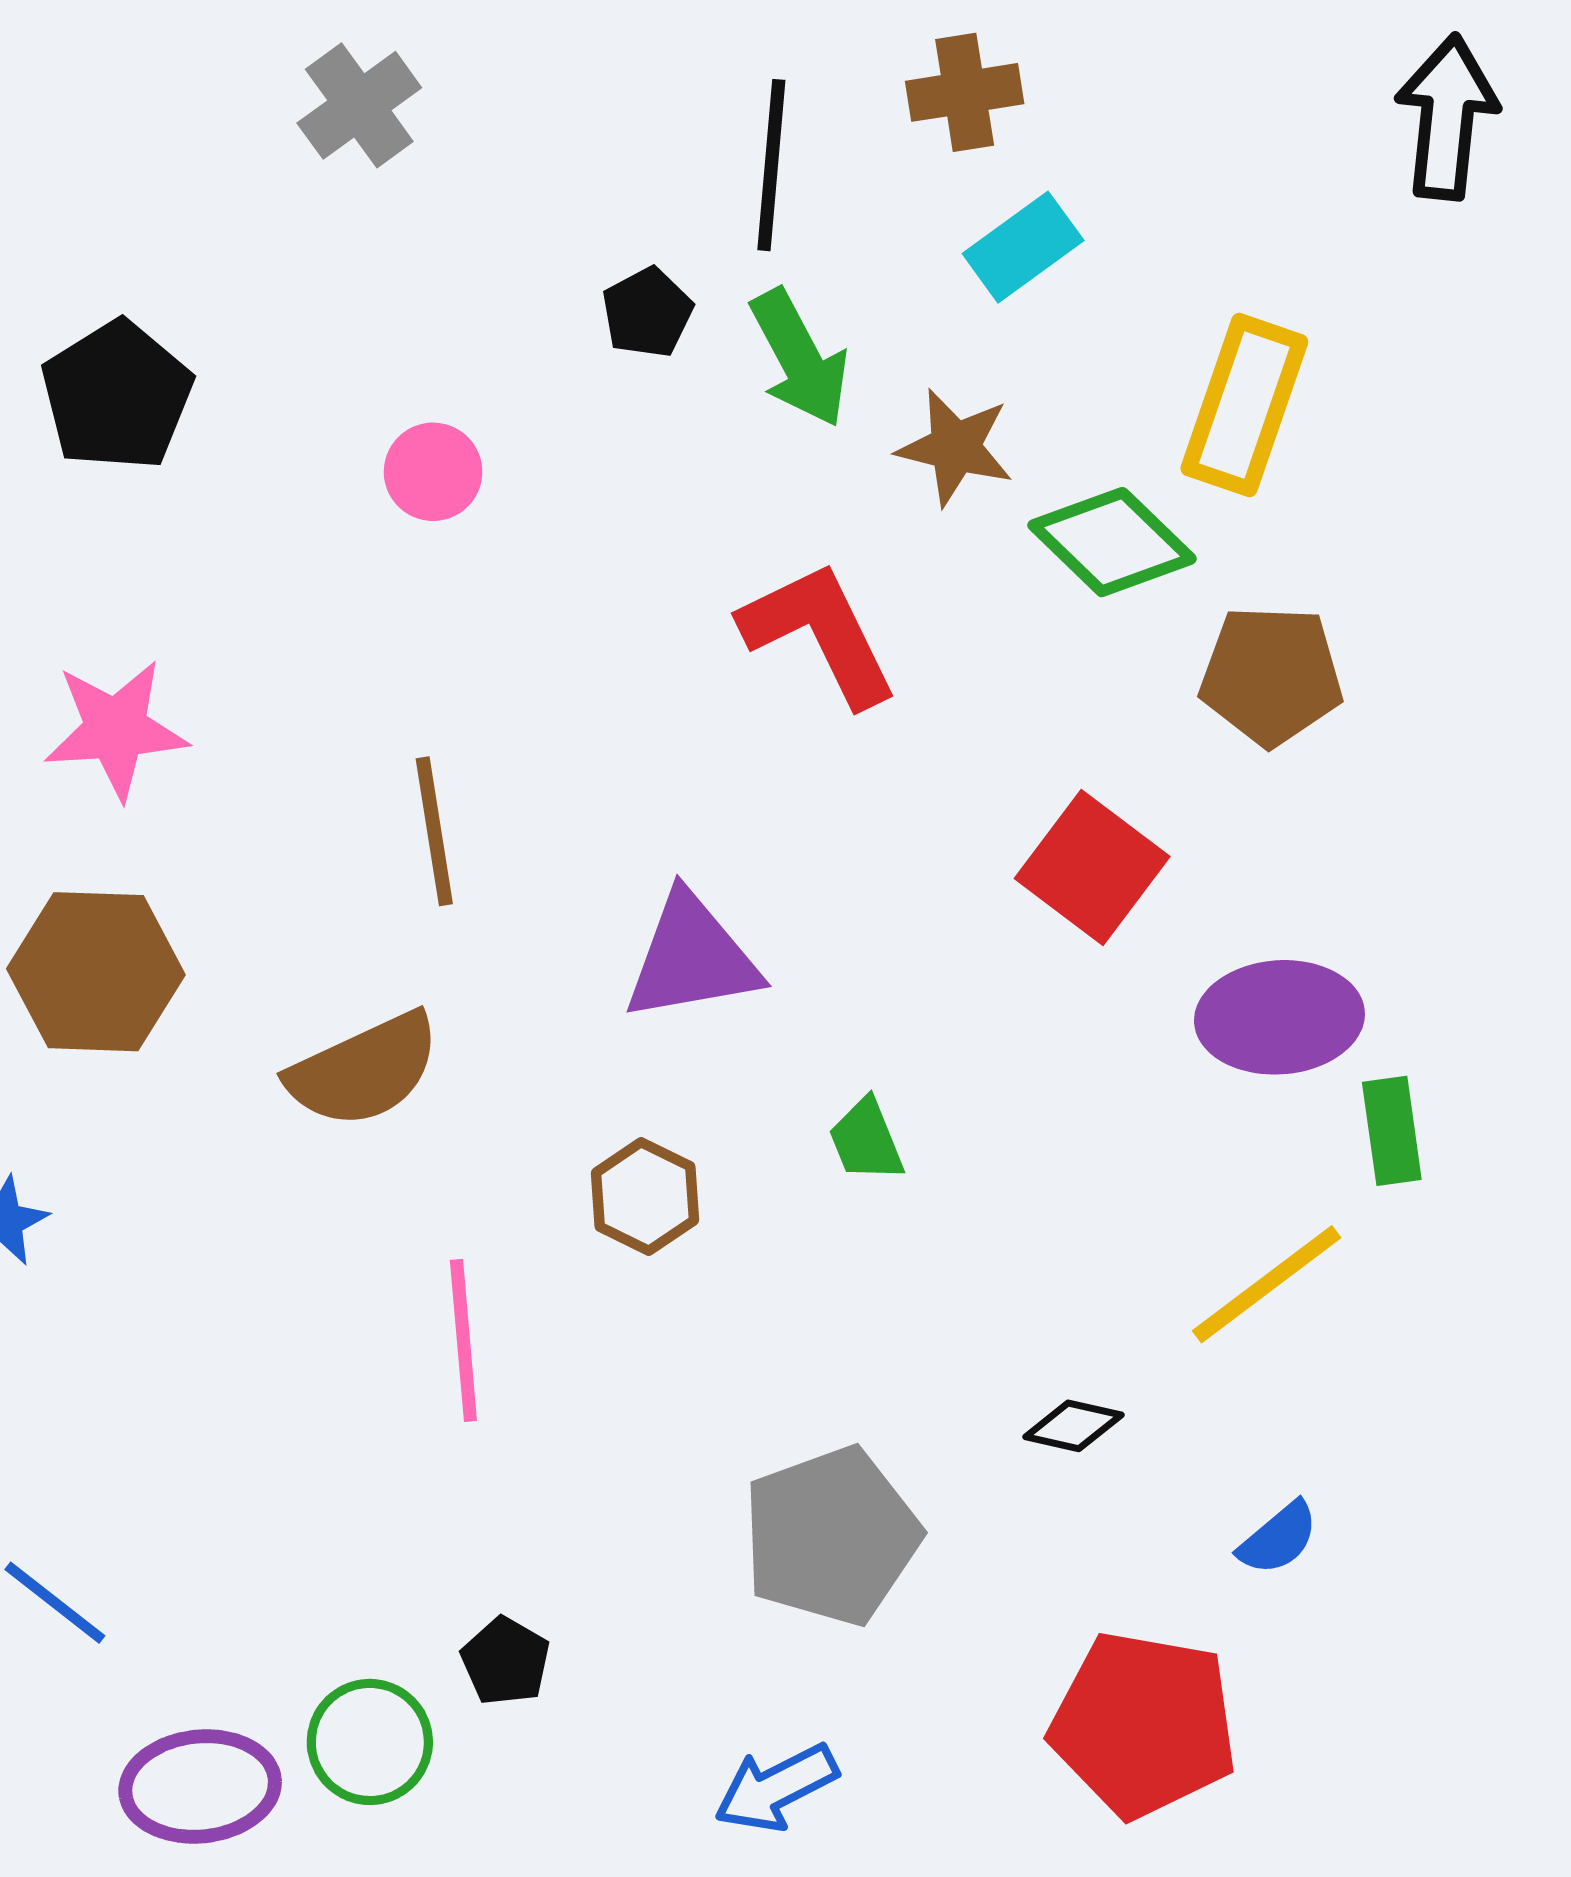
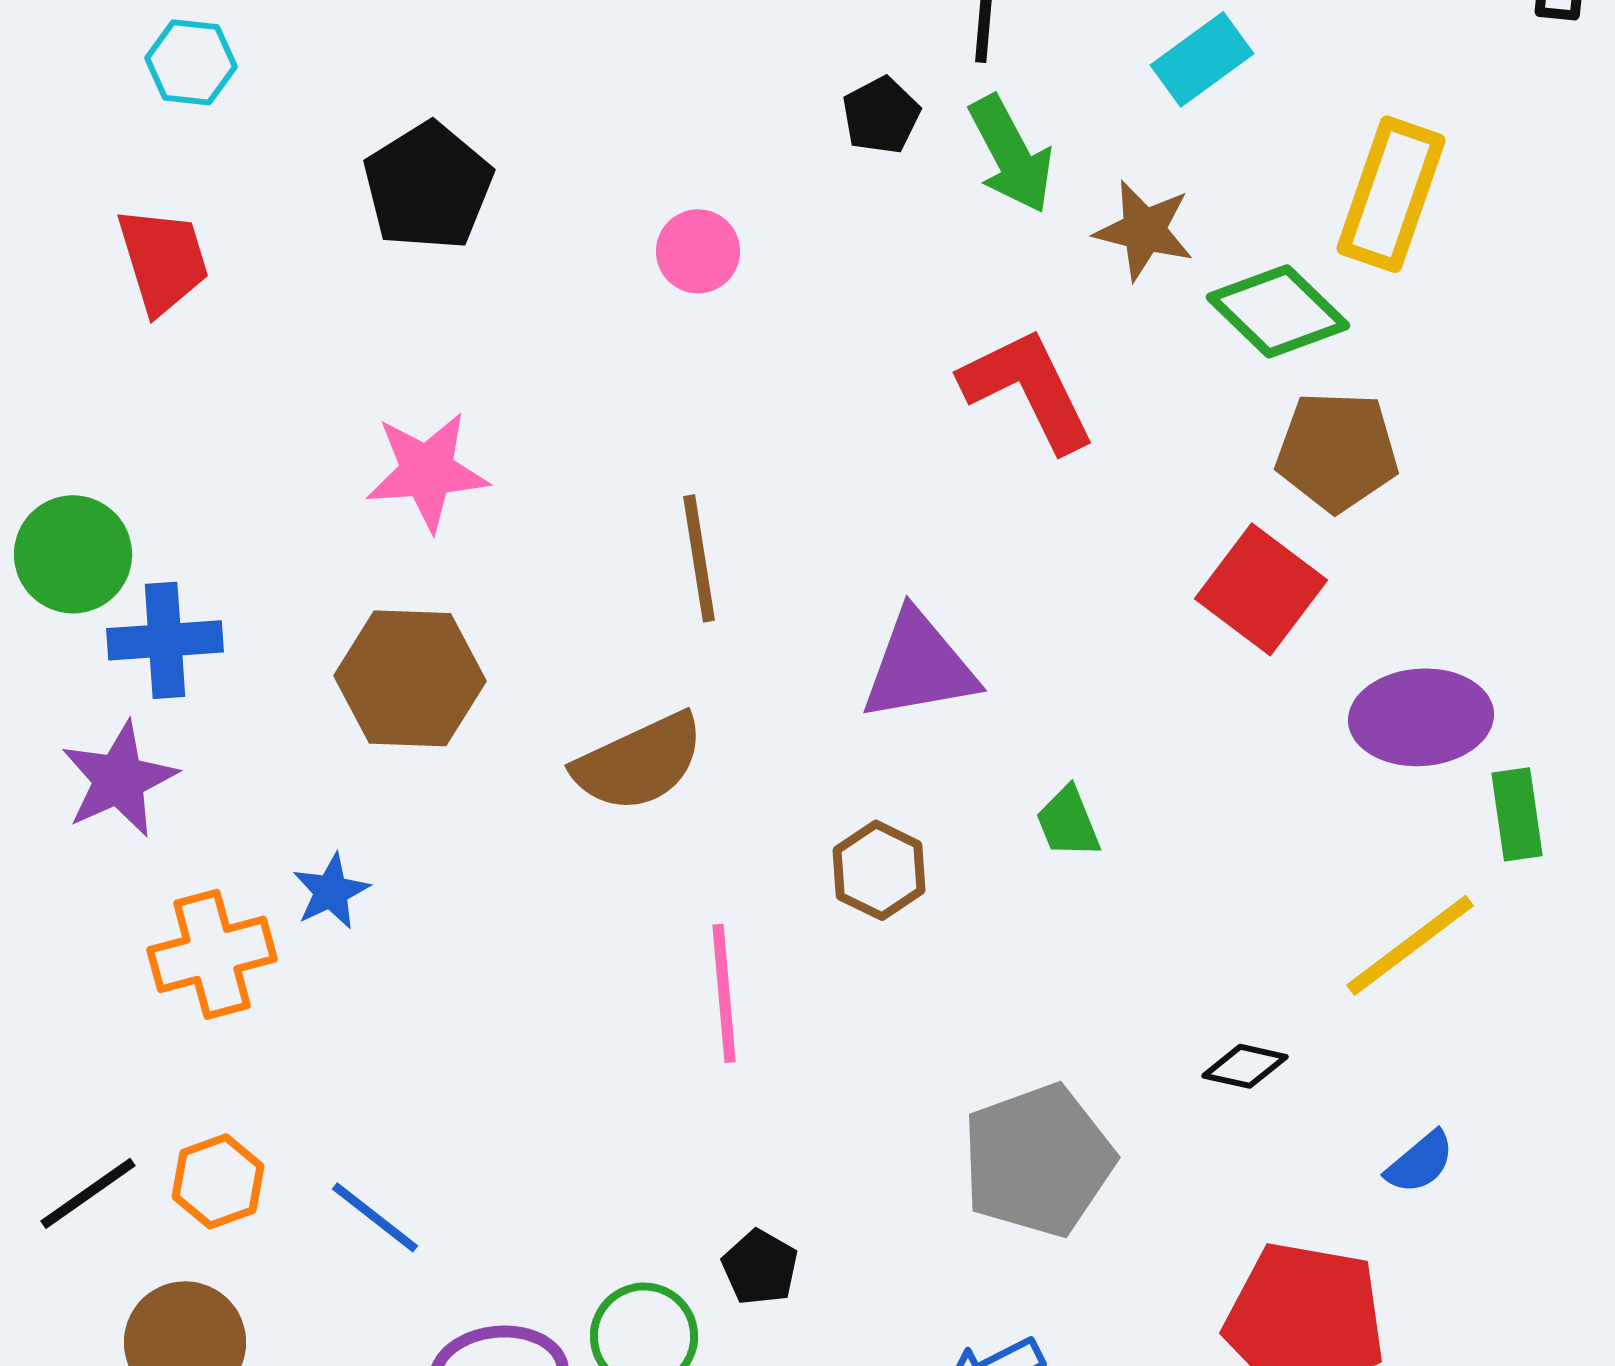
brown pentagon: (1271, 675) -> (1337, 451), moved

